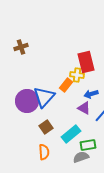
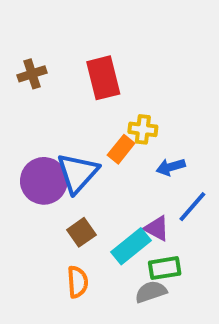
red rectangle: (86, 62) -> (103, 78), moved
purple triangle: (84, 108) -> (157, 228), moved

